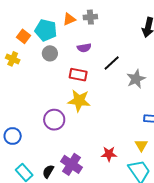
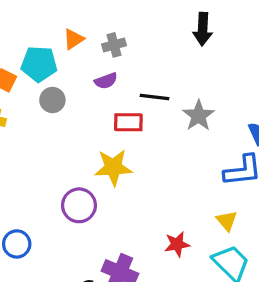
gray cross: (90, 17) -> (114, 45), moved
black line: (112, 63) -> (155, 97), turned 60
red rectangle: (78, 75) -> (128, 122), moved

